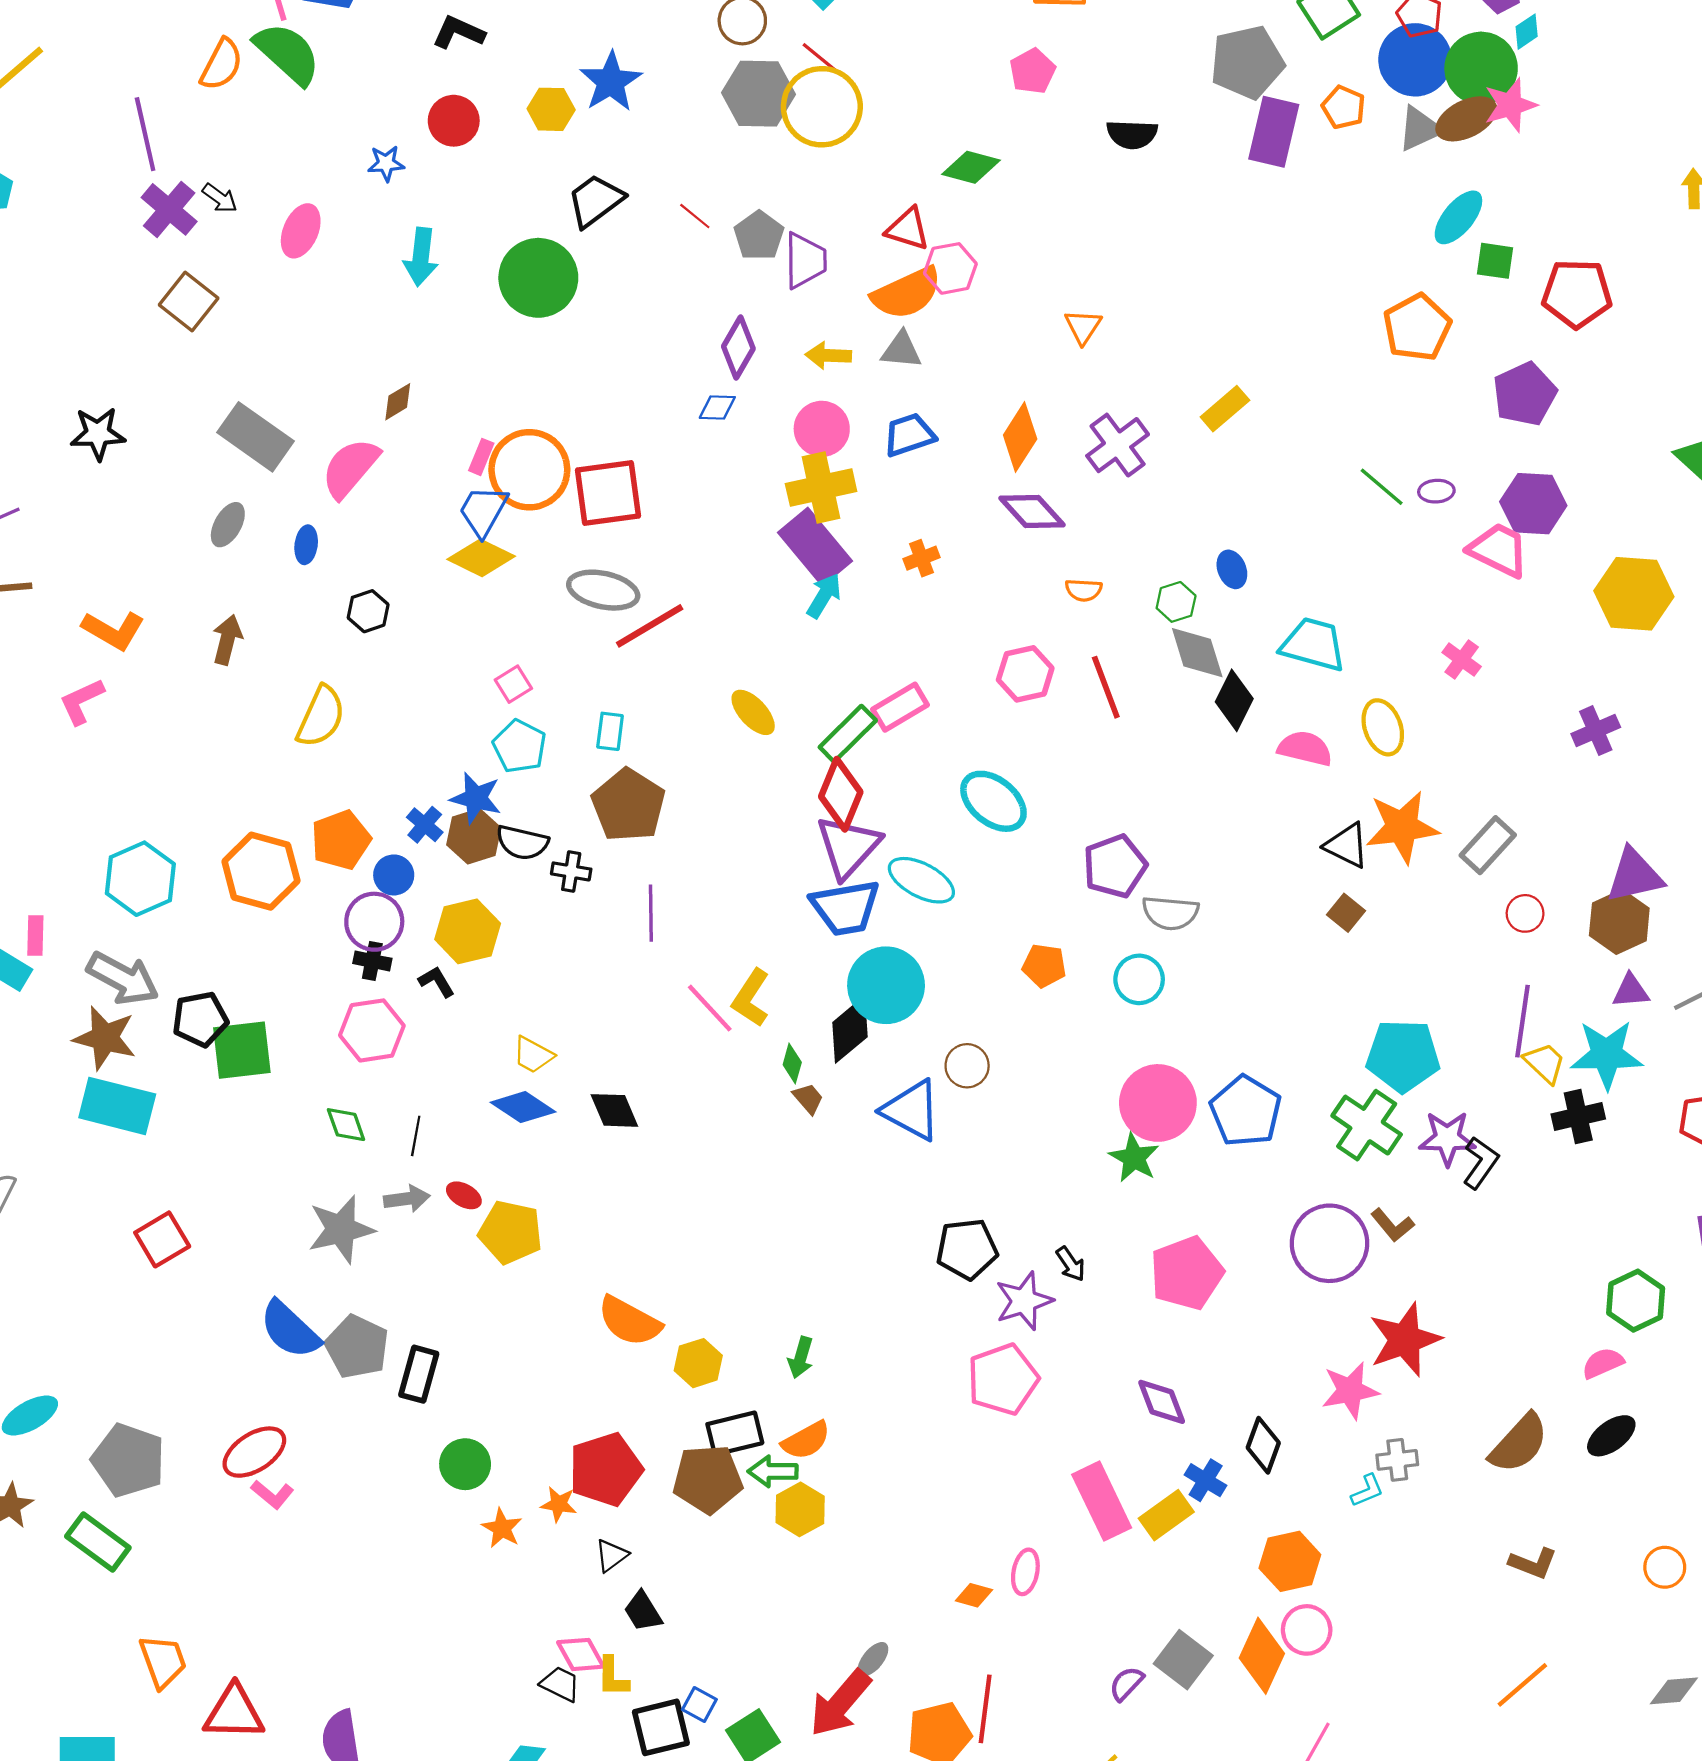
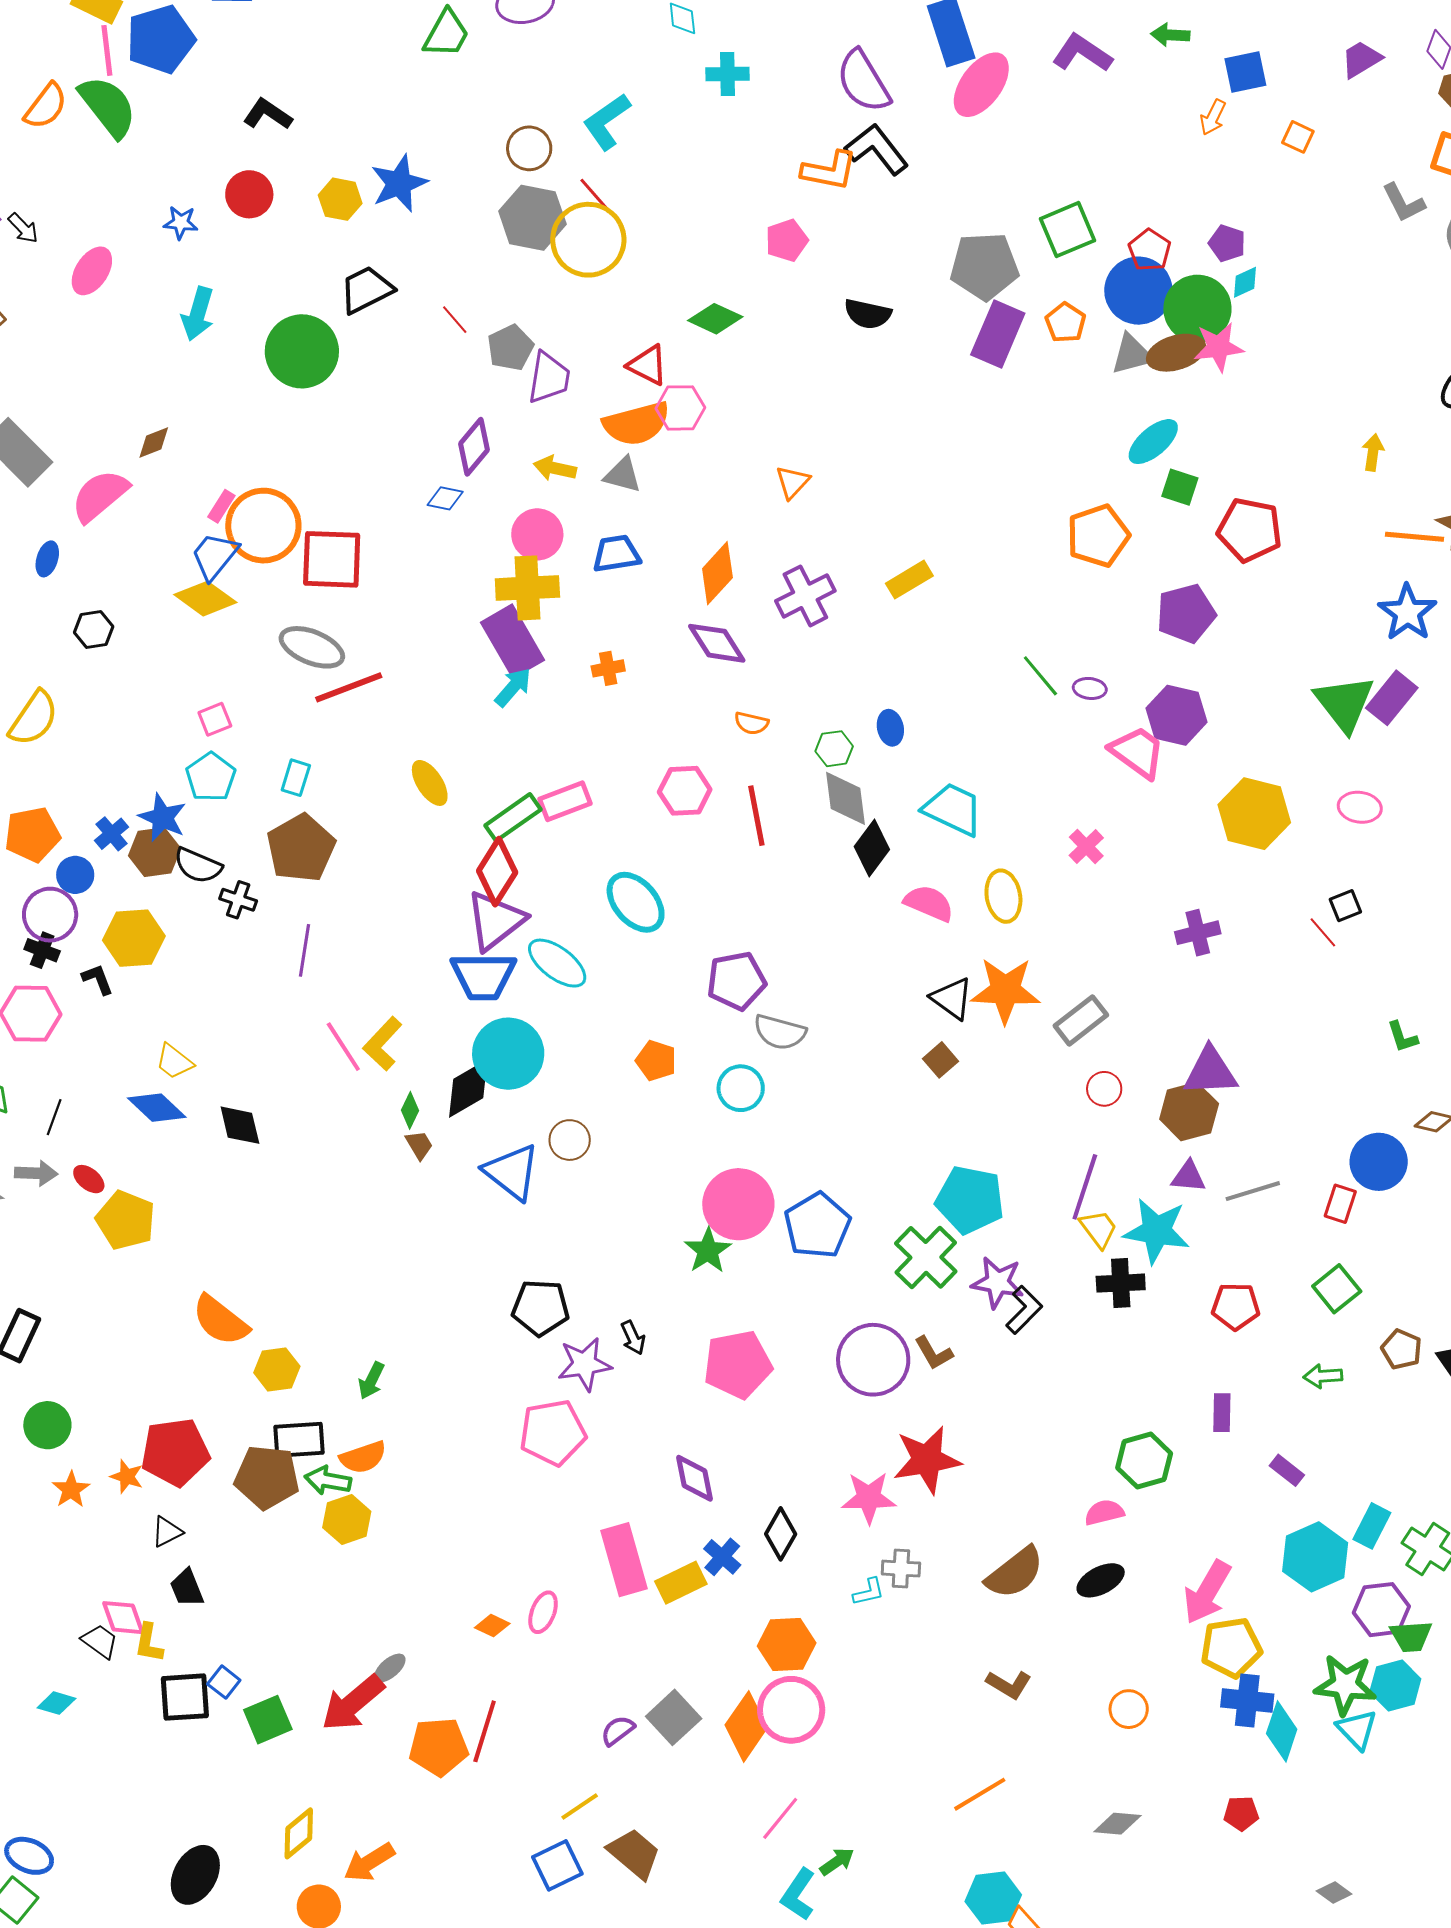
pink circle: (1307, 1630) -> (791, 1710), size x1.4

